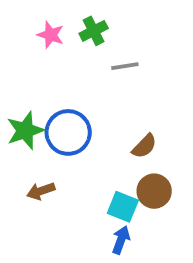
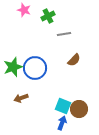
pink star: (51, 35) -> (24, 10), moved
brown semicircle: (144, 146) -> (74, 60), moved
brown circle: (154, 191) -> (79, 109), moved

